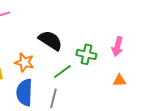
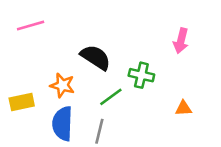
pink arrow: (117, 46) -> (181, 41), moved

